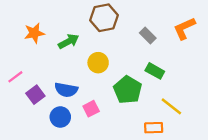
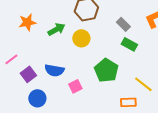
yellow circle: (98, 63) -> (81, 38), moved
green rectangle: (155, 71) -> (129, 44), moved
blue circle: (60, 117) -> (37, 98), moved

